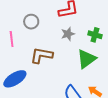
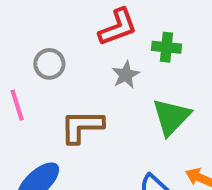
green cross: (95, 35) -> (167, 47), moved

